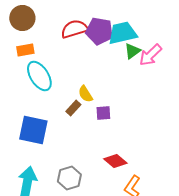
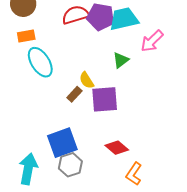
green triangle: (132, 51) -> (121, 60), moved
purple square: (103, 113) -> (105, 99), size x1.8
blue square: (33, 130) -> (62, 143), moved, turned -32

